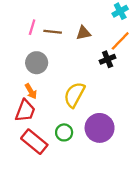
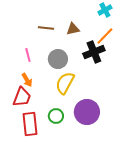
pink line: (32, 27) -> (28, 55), moved, turned -32
black cross: (108, 59) -> (94, 52), size x1.5
gray circle: (37, 63) -> (58, 59), moved
red rectangle: (34, 142) -> (30, 124), turned 45

